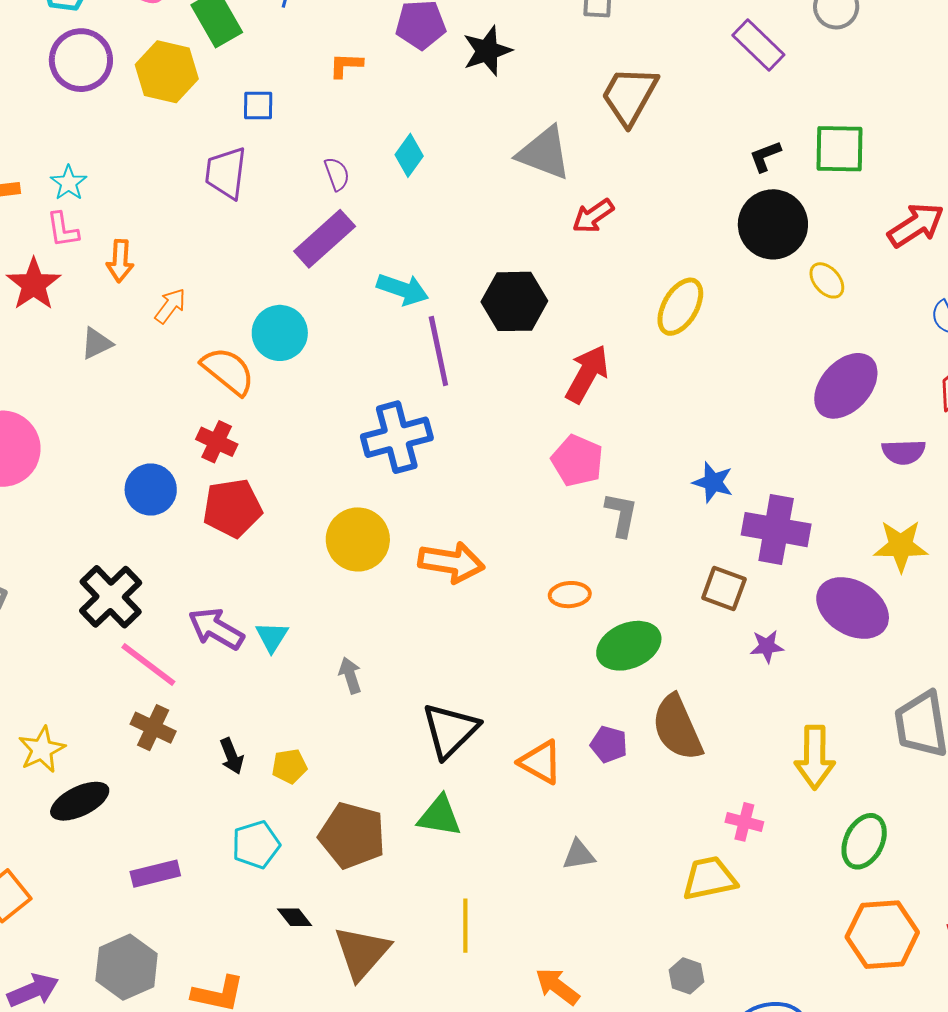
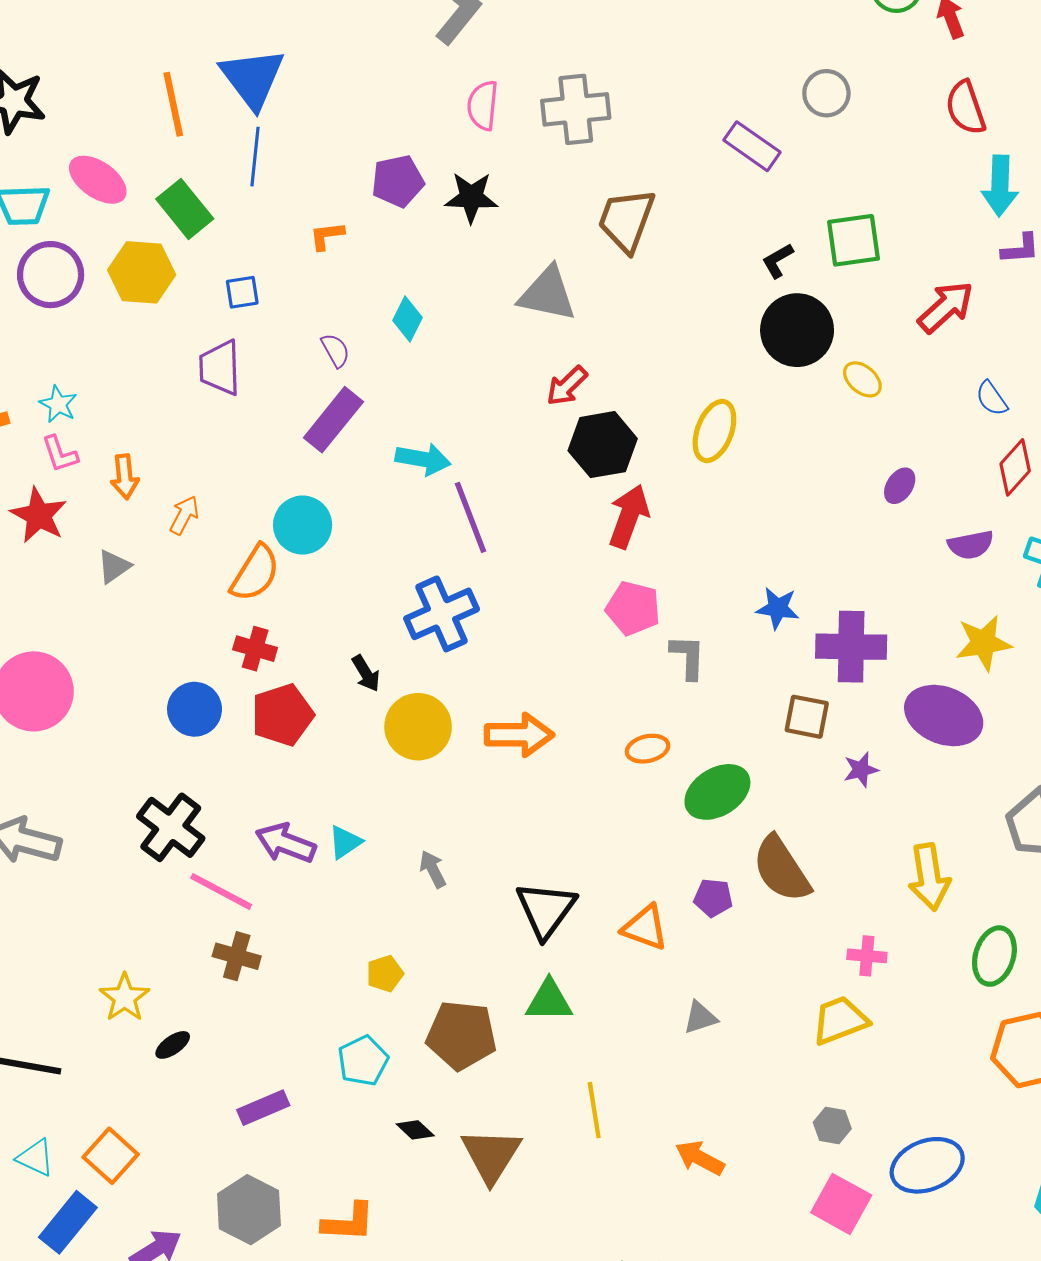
black star: (487, 51) -> (471, 197), turned 30
red arrow: (593, 216) -> (567, 386), moved
black hexagon: (514, 301) -> (603, 445), moved
orange semicircle: (228, 371) -> (255, 573), turned 92
purple ellipse: (846, 386) -> (900, 486), size x0.5
cyan triangle: (272, 637) -> (345, 842), turned 33
black arrow: (232, 756) -> (366, 673), moved
black ellipse: (80, 801) -> (173, 1045), size x0.6

